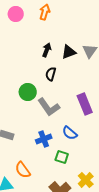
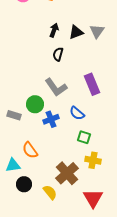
green circle: (28, 92) -> (35, 104), moved
green square: (62, 157) -> (84, 137), moved
yellow cross: (86, 180) -> (93, 160), turned -35

